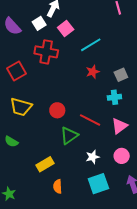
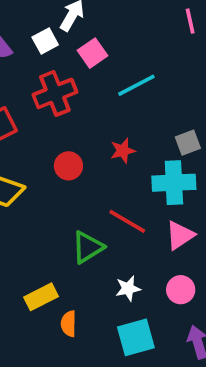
red cross: (46, 52) -> (55, 93), turned -35
red star: (93, 72) -> (123, 151), moved
cyan cross: (114, 97) -> (174, 183), size x1.6
red circle: (57, 110) -> (68, 166), moved
orange semicircle: (58, 186) -> (69, 324), moved

